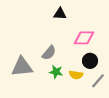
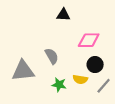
gray semicircle: (49, 53) -> (52, 56), turned -70
green star: (56, 72) -> (59, 85), moved

